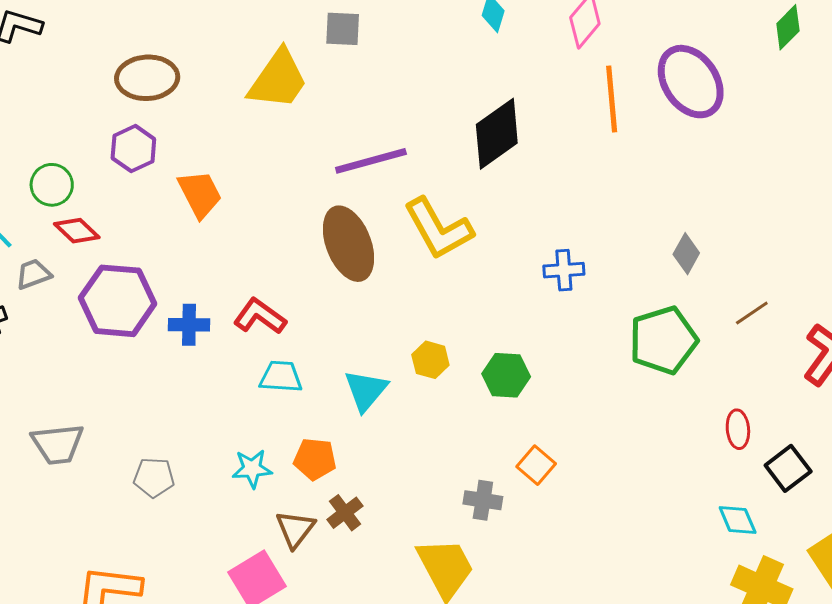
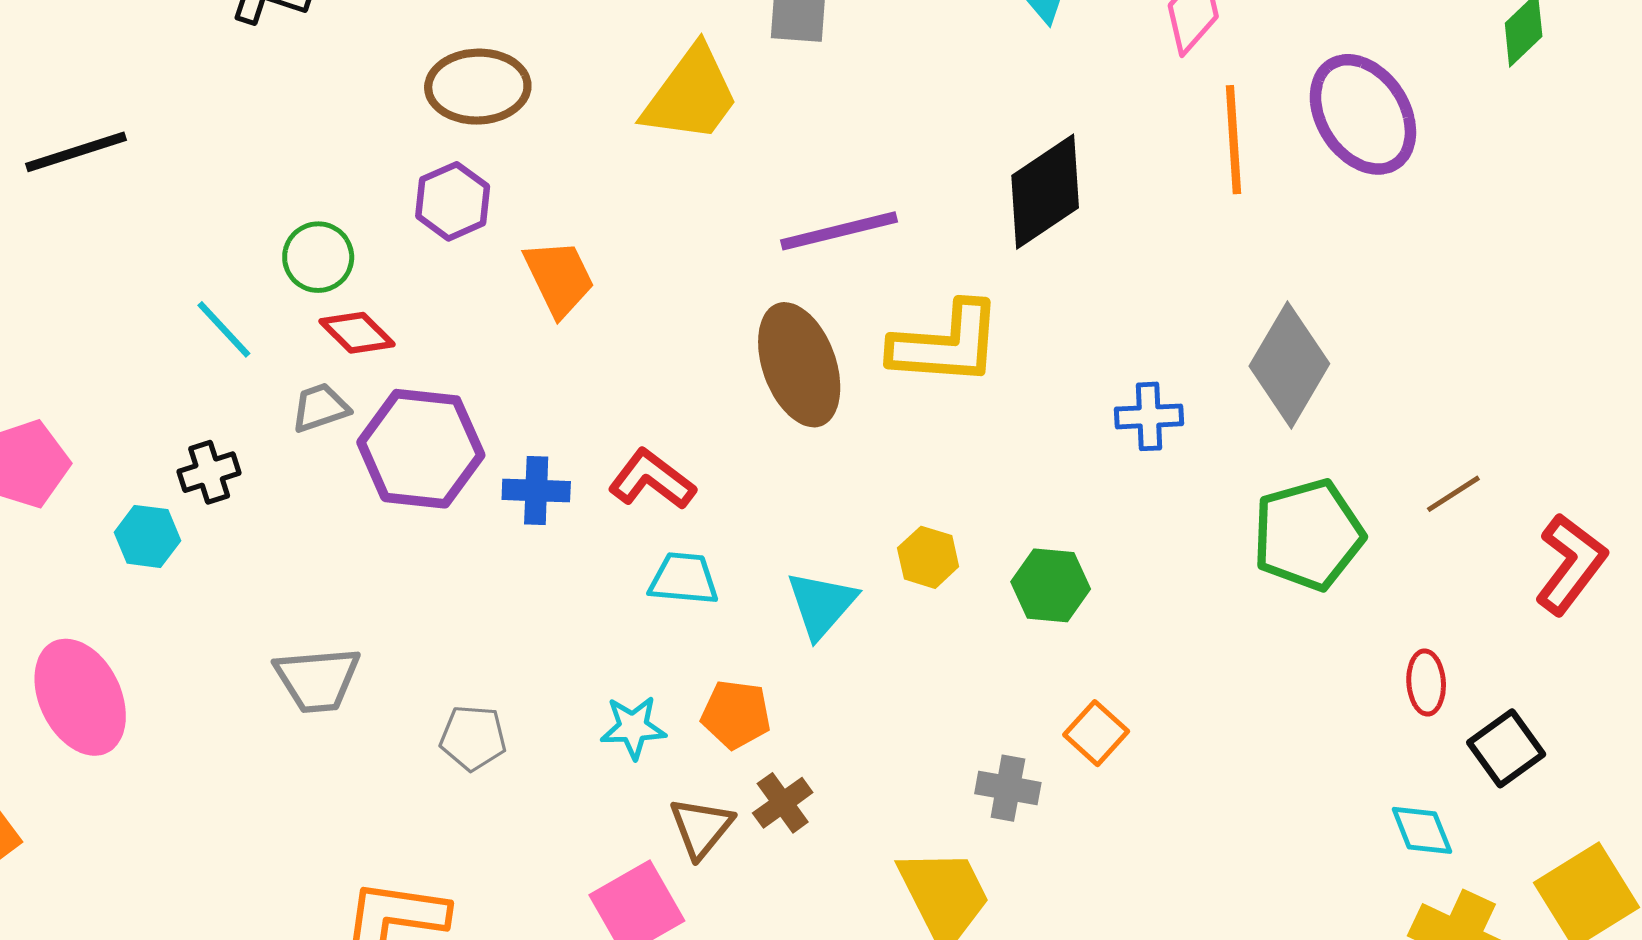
yellow L-shape: (438, 229) -> (946, 344), turned -58
gray diamond: (686, 254) -> (1289, 365), moved, size x1.8
gray trapezoid: (33, 274) -> (320, 408), moved

